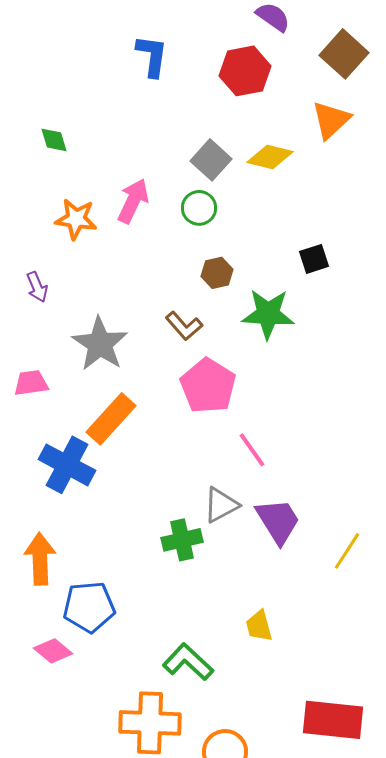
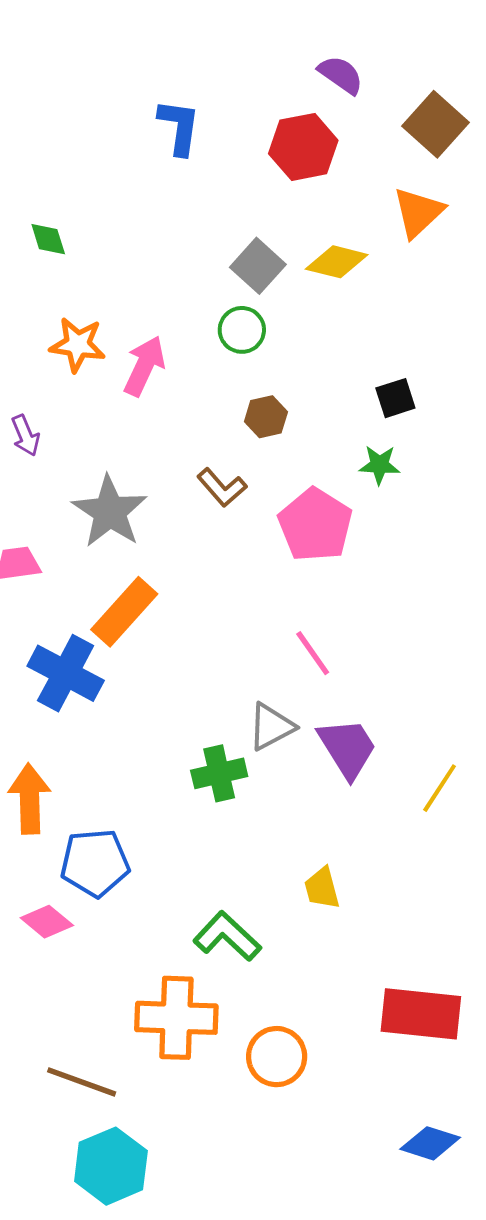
pink arrow: (133, 201) -> (144, 366), moved
green star: (268, 314) -> (379, 465), moved, size x0.6
pink pentagon: (208, 386) -> (315, 525), moved

